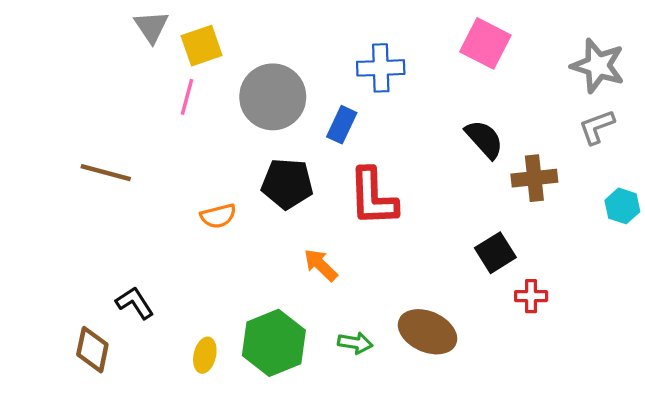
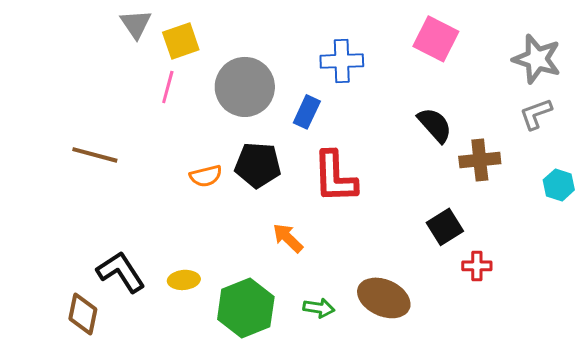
orange semicircle: (218, 216) -> (206, 176), moved
black L-shape: (135, 303) -> (121, 272), size x1.4
yellow ellipse: (205, 355) -> (184, 280), moved, turned 72

